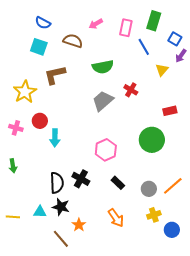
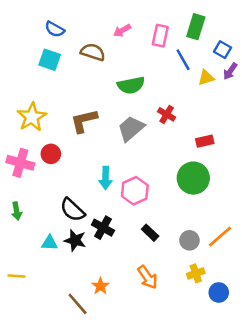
yellow triangle: (162, 70) -> (206, 78), moved, turned 32
brown L-shape: (55, 75) -> (84, 121), moved
red rectangle: (170, 111) -> (205, 141), moved
pink cross: (16, 128) -> (20, 163), size x1.5
cyan arrow: (55, 138) -> (106, 178), moved
black semicircle: (57, 183) -> (72, 210), moved, turned 135
black star: (61, 207) -> (75, 240), moved
cyan triangle: (40, 212) -> (50, 243), moved

